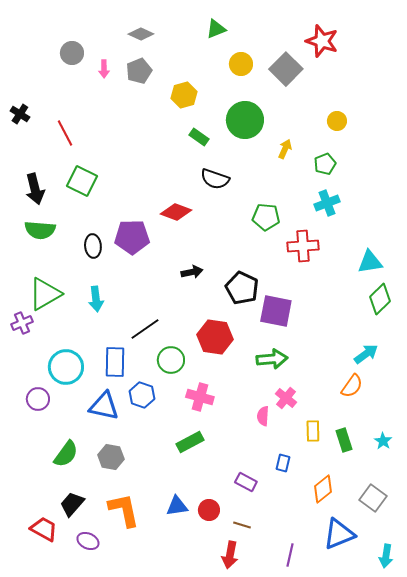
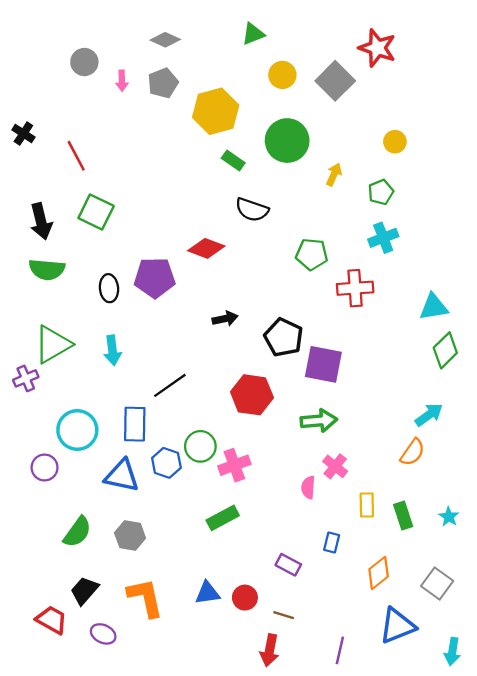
yellow hexagon: (184, 95) -> (216, 111), size x1.5
green circle: (171, 360) -> (200, 446), moved
pink cross: (200, 397) -> (234, 465), turned -36

